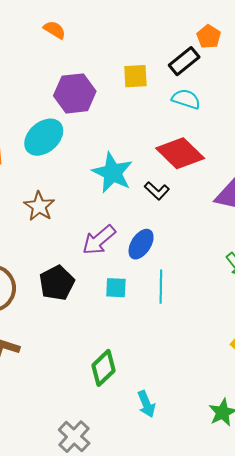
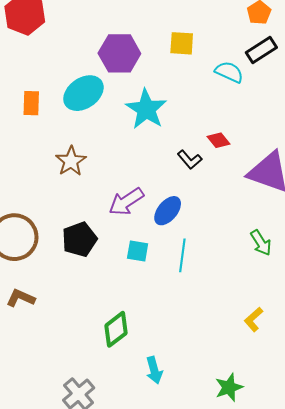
black rectangle: (184, 61) -> (261, 50), moved
red diamond: (180, 153) -> (219, 140), moved, size x0.5
cyan star: (113, 173) -> (146, 109), moved

